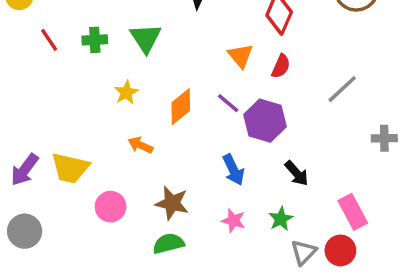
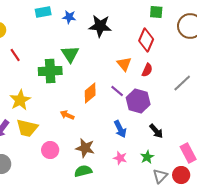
green cross: (95, 40) -> (50, 71), moved, size x1.6
yellow star: (126, 93) -> (20, 100), moved, size x1.5

